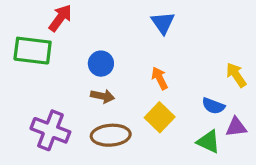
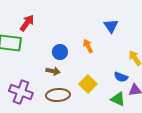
blue triangle: (163, 23) -> (111, 26), moved
blue circle: (101, 64) -> (60, 52), moved
orange arrow: (160, 78) -> (88, 46), moved

